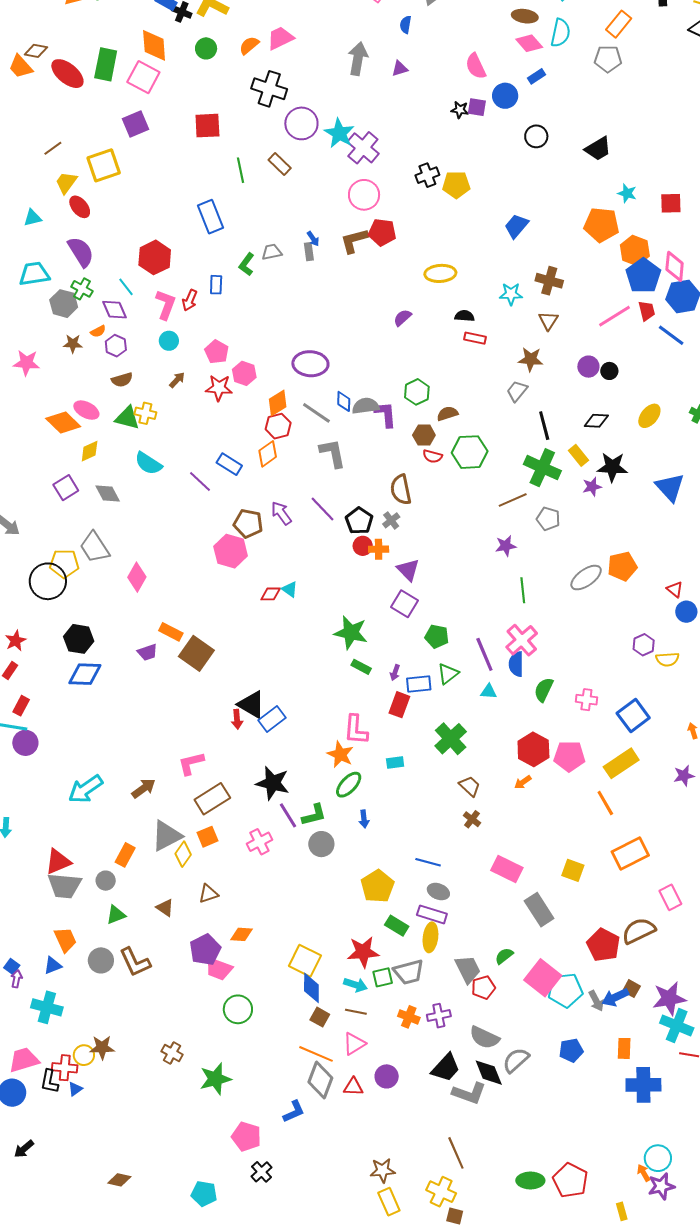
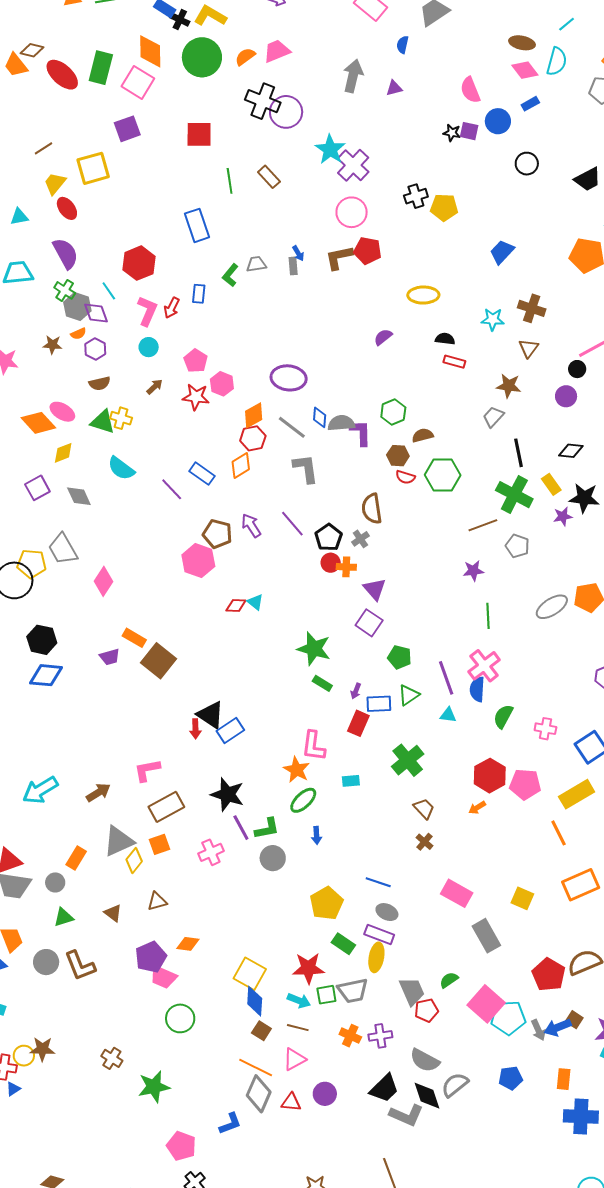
green circle: (206, 48) -> (202, 57), size x1.8
purple circle: (301, 123) -> (286, 112), moved
gray hexagon: (64, 304) -> (77, 307), moved
black circle: (609, 371) -> (577, 369), moved

